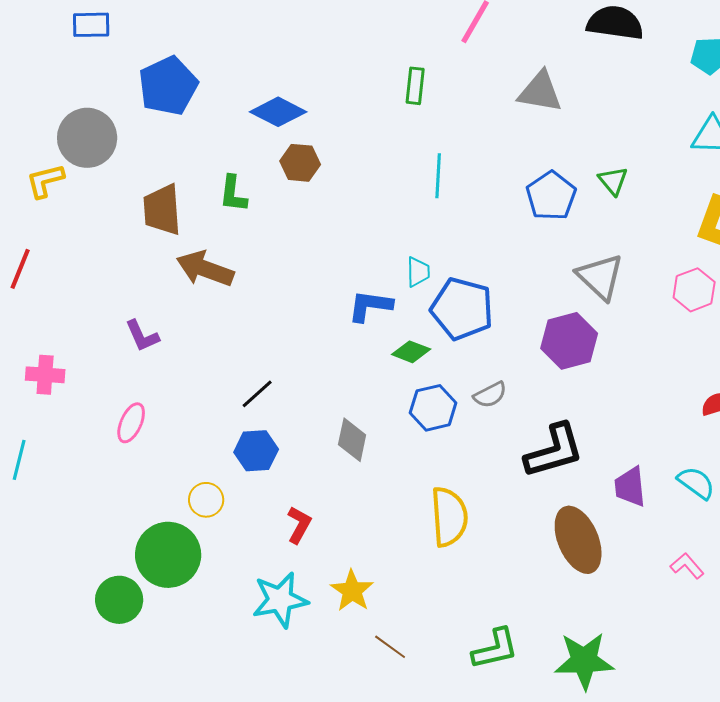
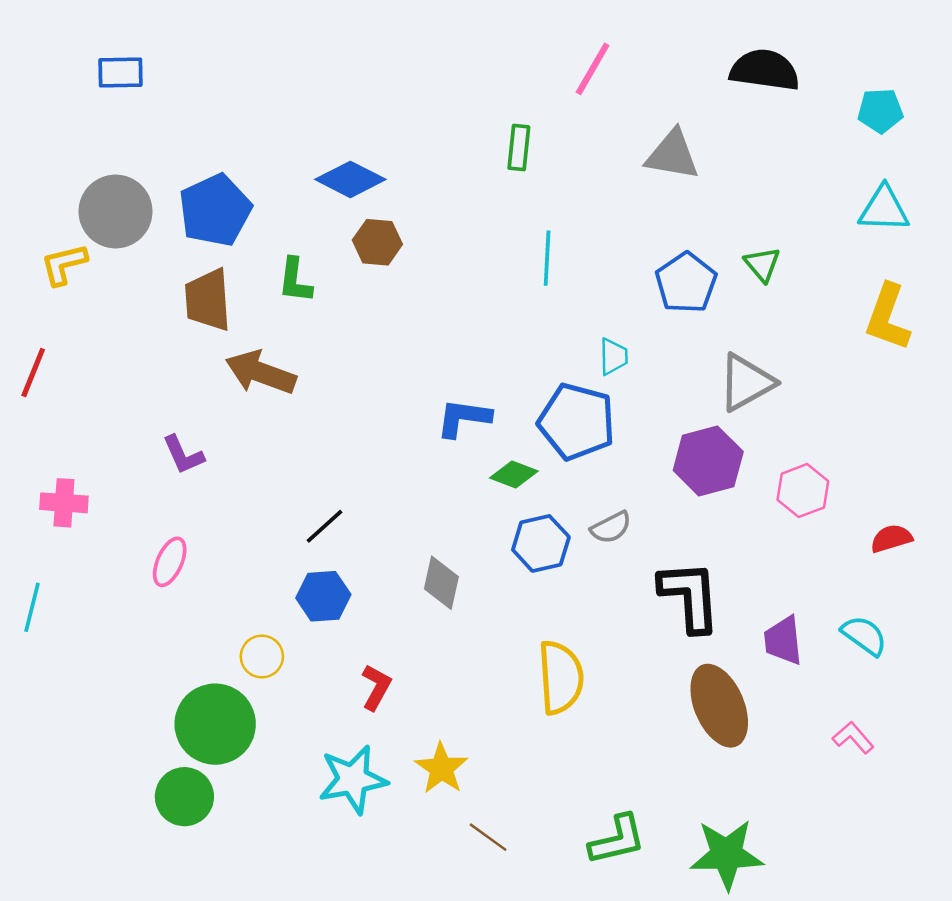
blue pentagon: (168, 86) -> (215, 210), moved
cyan trapezoid: (418, 272) -> (613, 357), moved
gray triangle: (600, 277) -> (746, 382), turned 48
pink hexagon: (694, 290) -> (803, 491), moved
black L-shape: (554, 451) -> (690, 596), turned -78
green circle: (119, 600) -> (184, 797), moved

